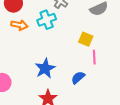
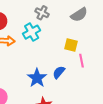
blue semicircle: (78, 78) -> (59, 72), moved

